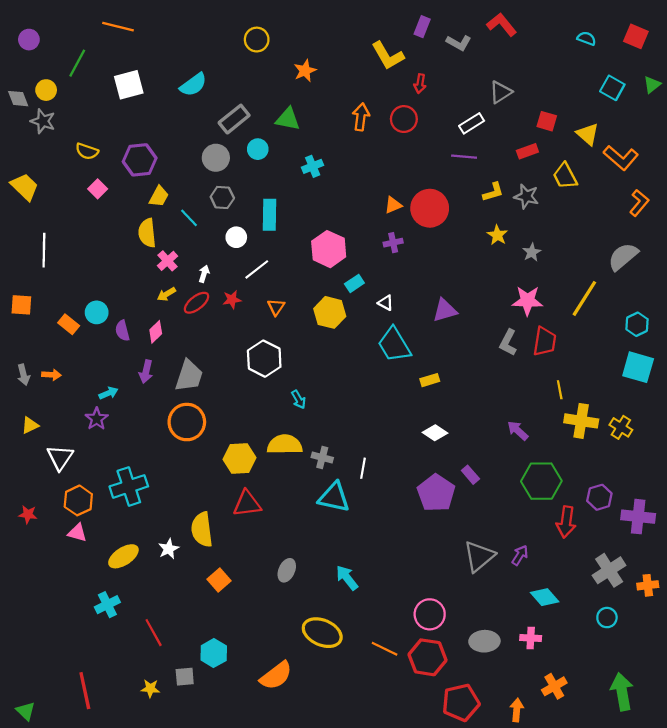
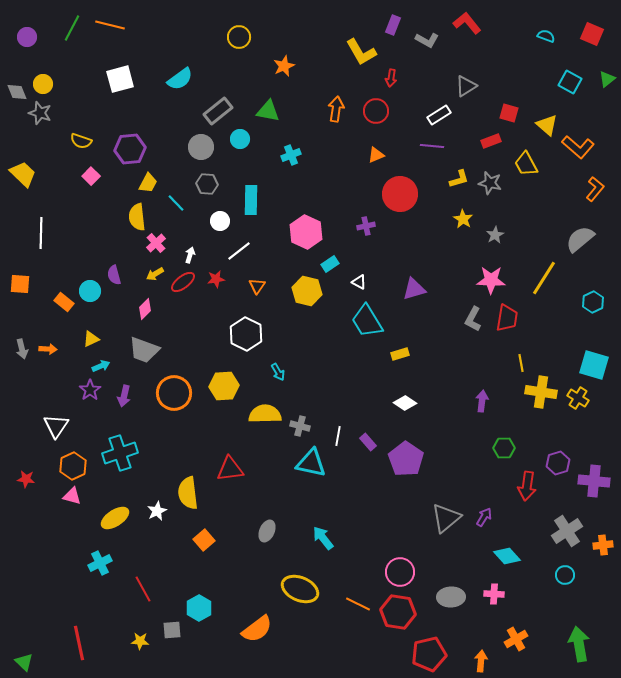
green line: (77, 63) -> (72, 28), moved
orange triangle: (393, 205) -> (376, 155), moved
purple semicircle: (122, 331) -> (114, 275), moved
cyan square: (638, 367) -> (594, 365), moved
purple arrow: (146, 372) -> (124, 396), moved
gray trapezoid: (189, 376) -> (144, 350), moved, turned 92
yellow triangle: (30, 425) -> (91, 339), moved
purple arrow: (518, 431) -> (482, 401), turned 55
yellow hexagon: (239, 459) -> (224, 386), moved
purple rectangle: (470, 475) -> (368, 442), moved
green hexagon: (541, 481) -> (504, 448), size x0.6

